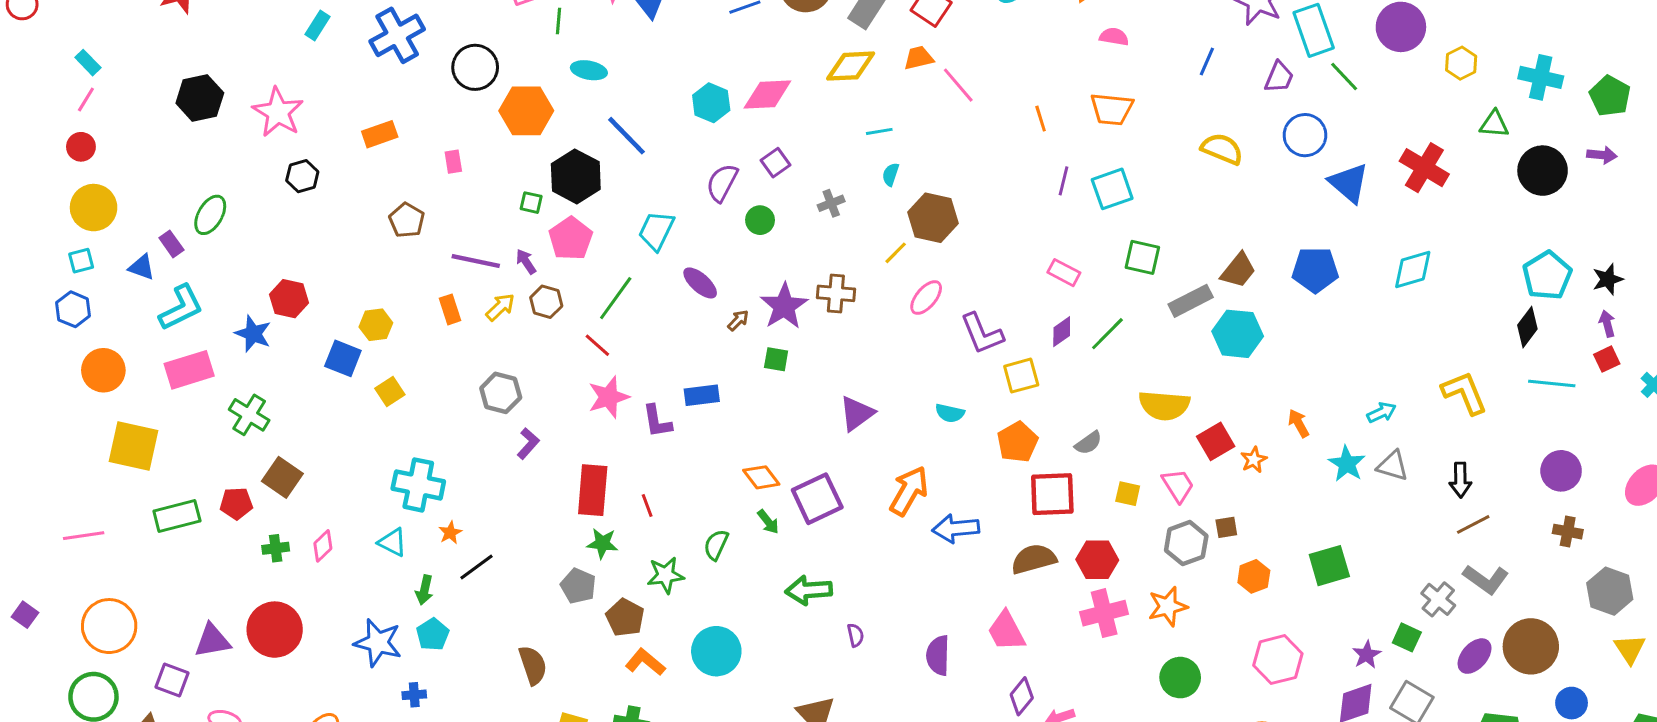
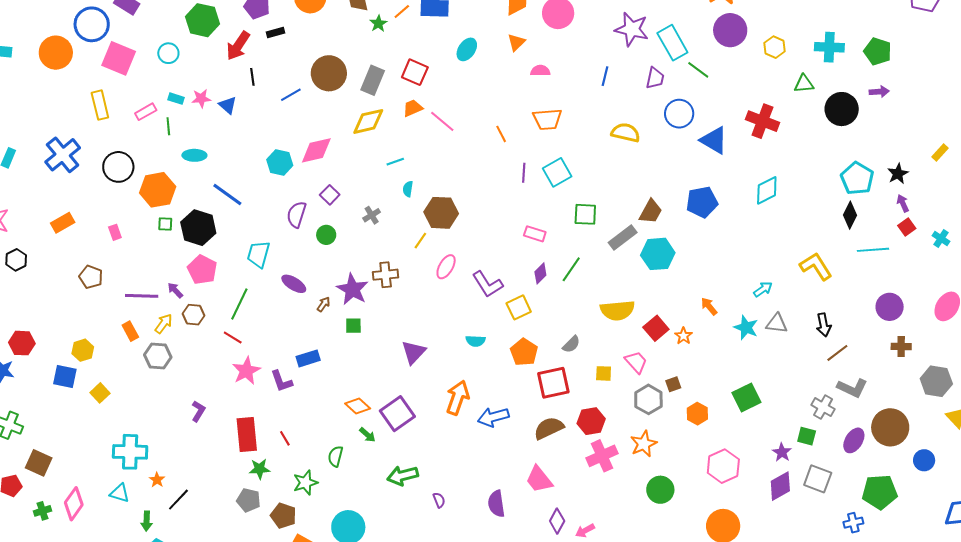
green square: (531, 203) -> (165, 224), moved
gray hexagon: (501, 393) -> (158, 356), moved
pink diamond: (323, 546) -> (74, 504), size x1.5

